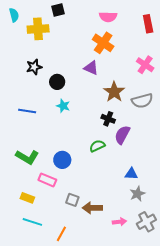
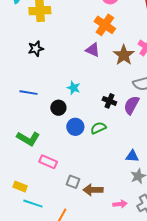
black circle: (57, 82) -> (58, 108), moved
brown star: (114, 92) -> (124, 55), moved
cyan star: (63, 106) -> (74, 88), moved
purple semicircle: (122, 135) -> (131, 105), moved
blue circle: (62, 160) -> (75, 127), moved
yellow rectangle: (27, 198) -> (20, 187), moved

